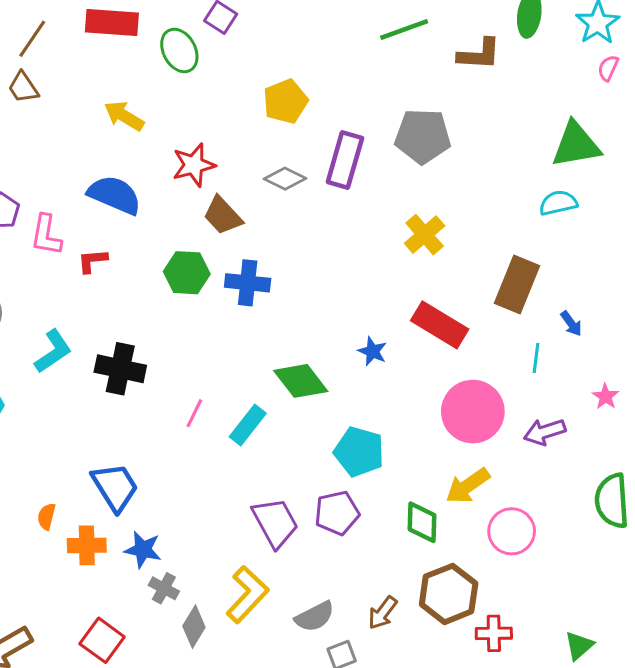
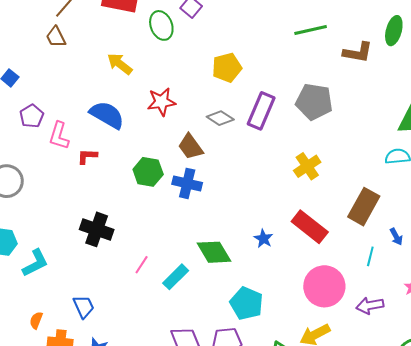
brown trapezoid: (223, 216) -> (190, 147), moved
cyan L-shape: (53, 351) -> (35, 263), moved
blue trapezoid: (115, 487) -> (84, 307), size x0.7

